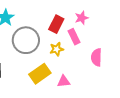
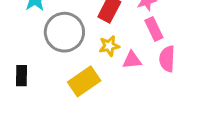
pink rectangle: (74, 37) -> (154, 29), moved
pink triangle: (64, 81) -> (132, 60), moved

